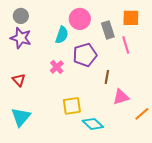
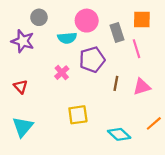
gray circle: (21, 16) -> (39, 17), moved
cyan semicircle: (62, 35) -> (67, 38), turned 66
pink triangle: (121, 97) -> (142, 87), moved
cyan diamond: (93, 124) -> (119, 134), moved

